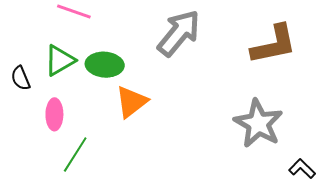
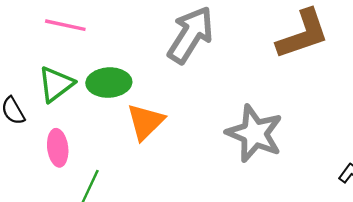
gray star: (258, 123) -> (254, 133), moved

